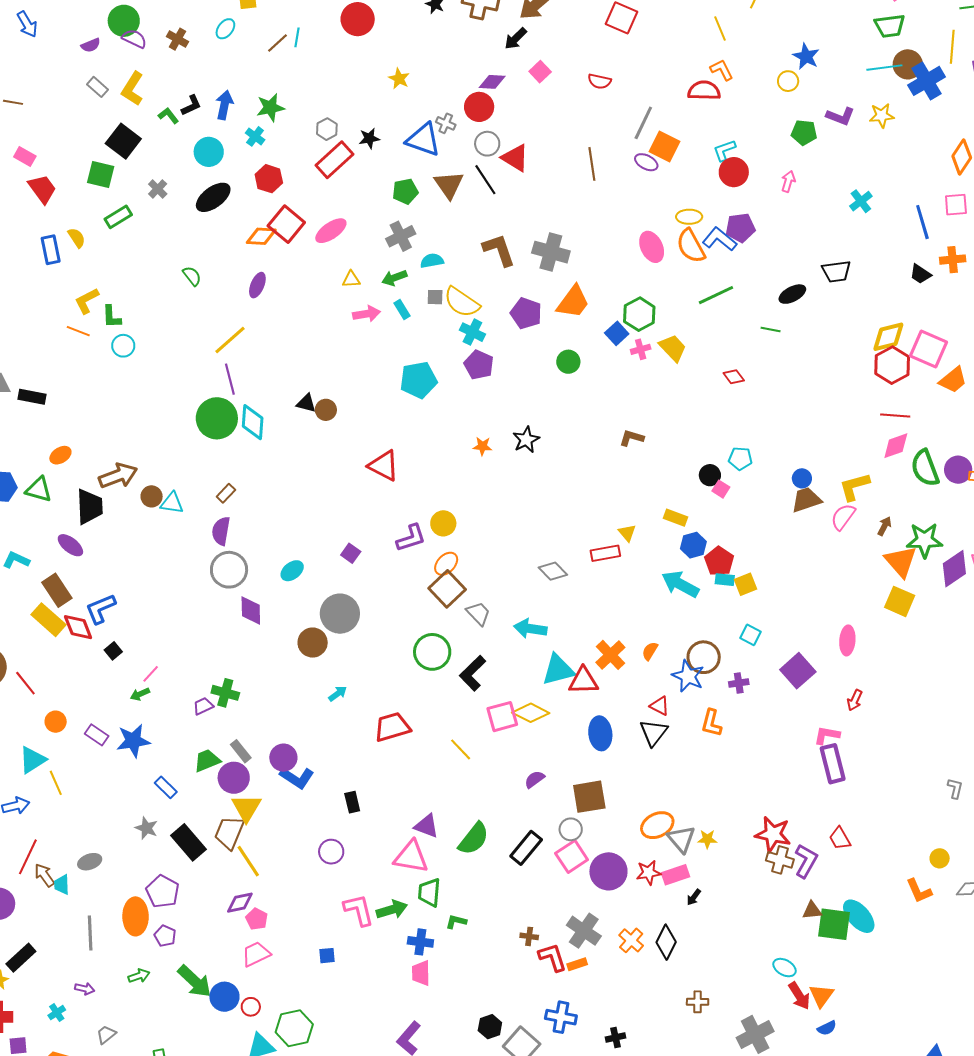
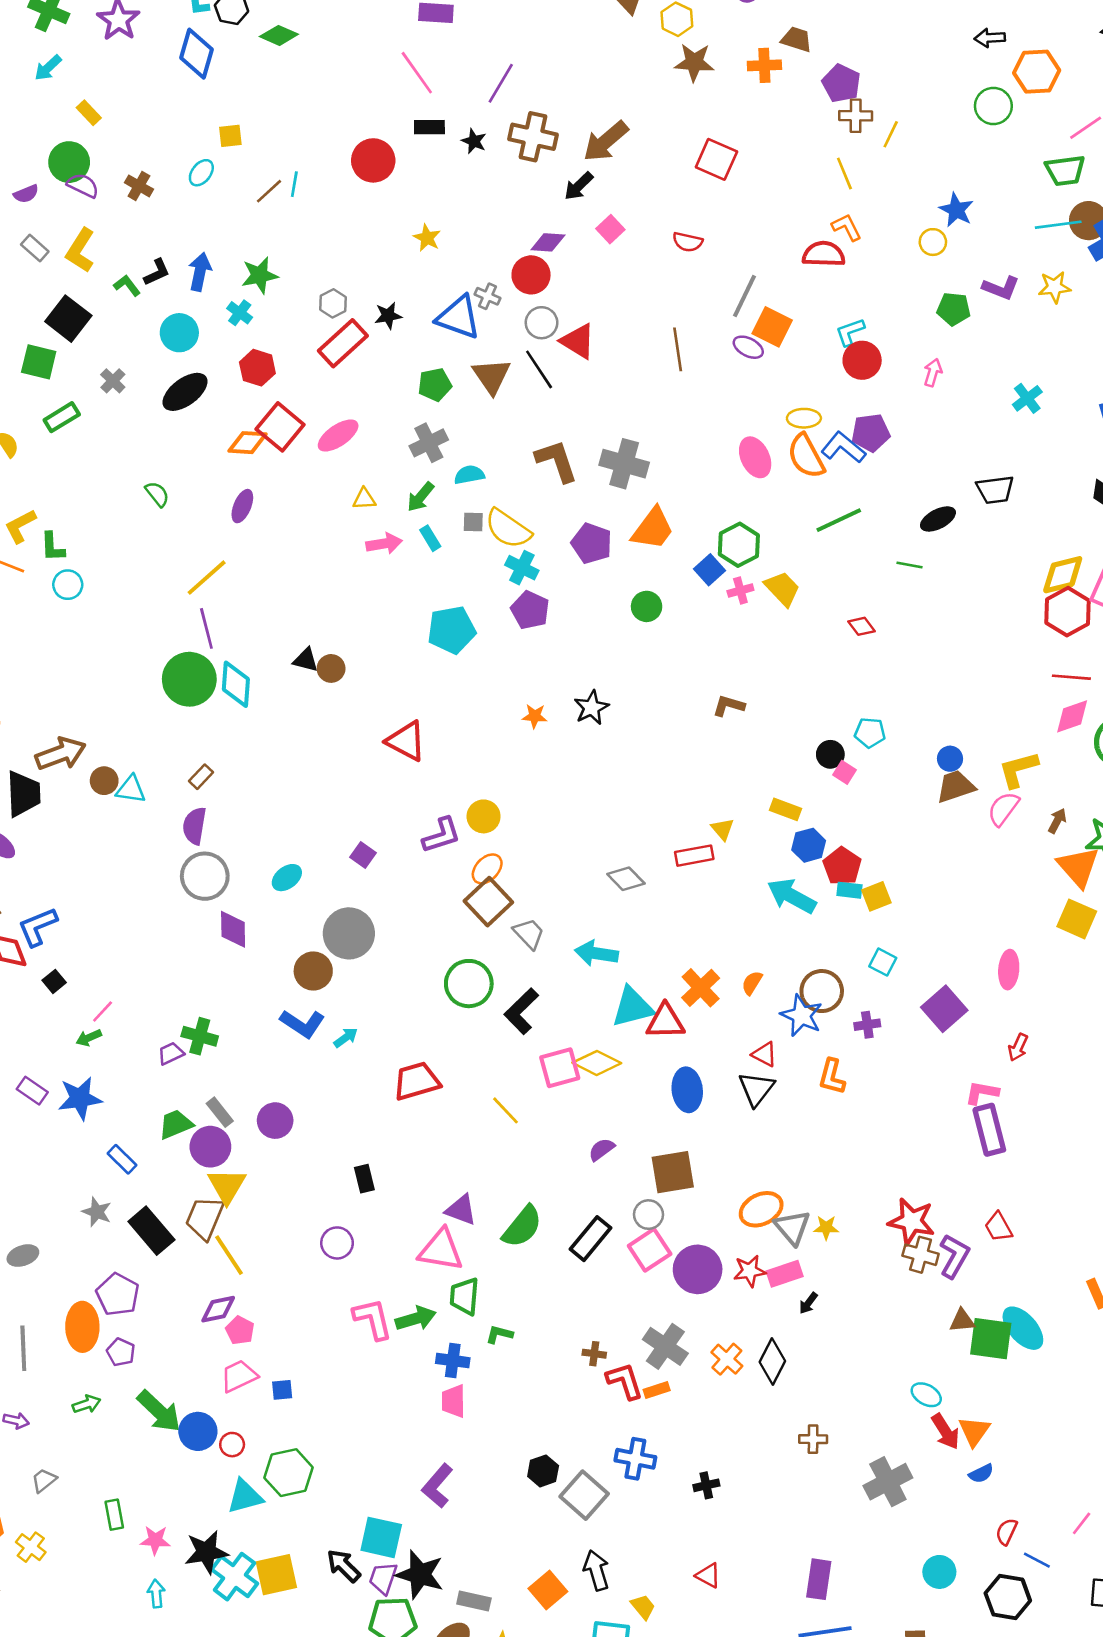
green arrow: (394, 278) -> (421, 497), turned -30
blue L-shape: (297, 778) -> (302, 1024), moved
blue square: (327, 956) -> (282, 1390), moved

